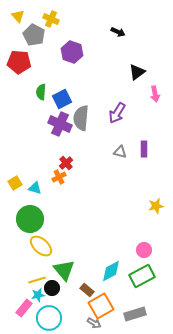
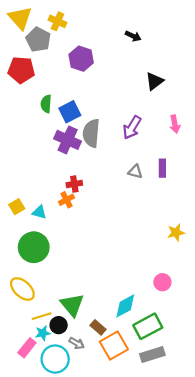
yellow triangle: (18, 16) -> (20, 18), size x1.6
pink arrow: (155, 94) -> (175, 124), moved
red cross: (66, 163) -> (74, 184), turned 32
yellow ellipse: (41, 246) -> (22, 289), moved
green rectangle: (142, 276) -> (148, 326), moved
gray arrow: (94, 323) -> (77, 343), moved

